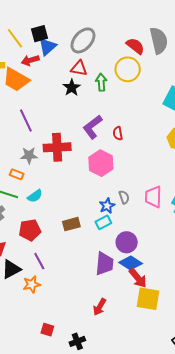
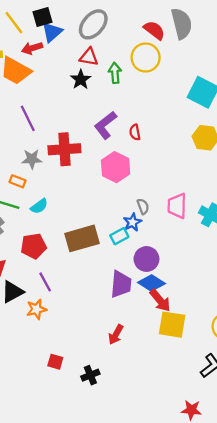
blue star: (107, 206) -> (132, 222), moved
brown rectangle: (71, 224) -> (82, 238), size x1.6

